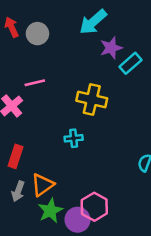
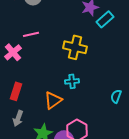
cyan cross: (74, 138) -> (72, 81), moved
orange triangle: (43, 185) -> (53, 100), moved

